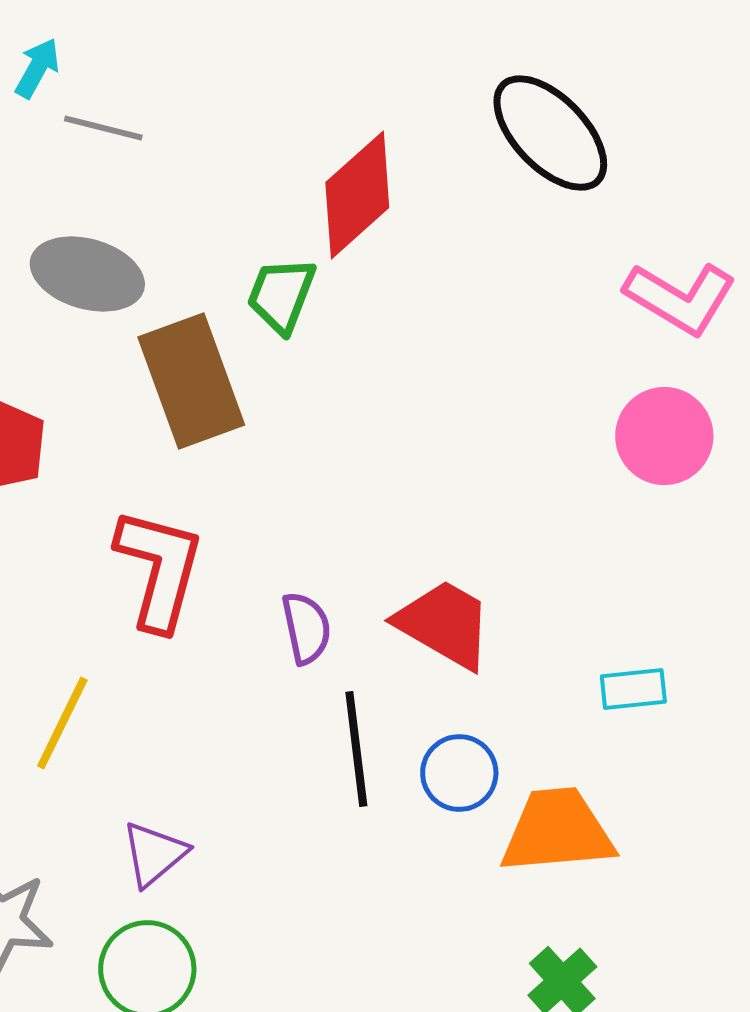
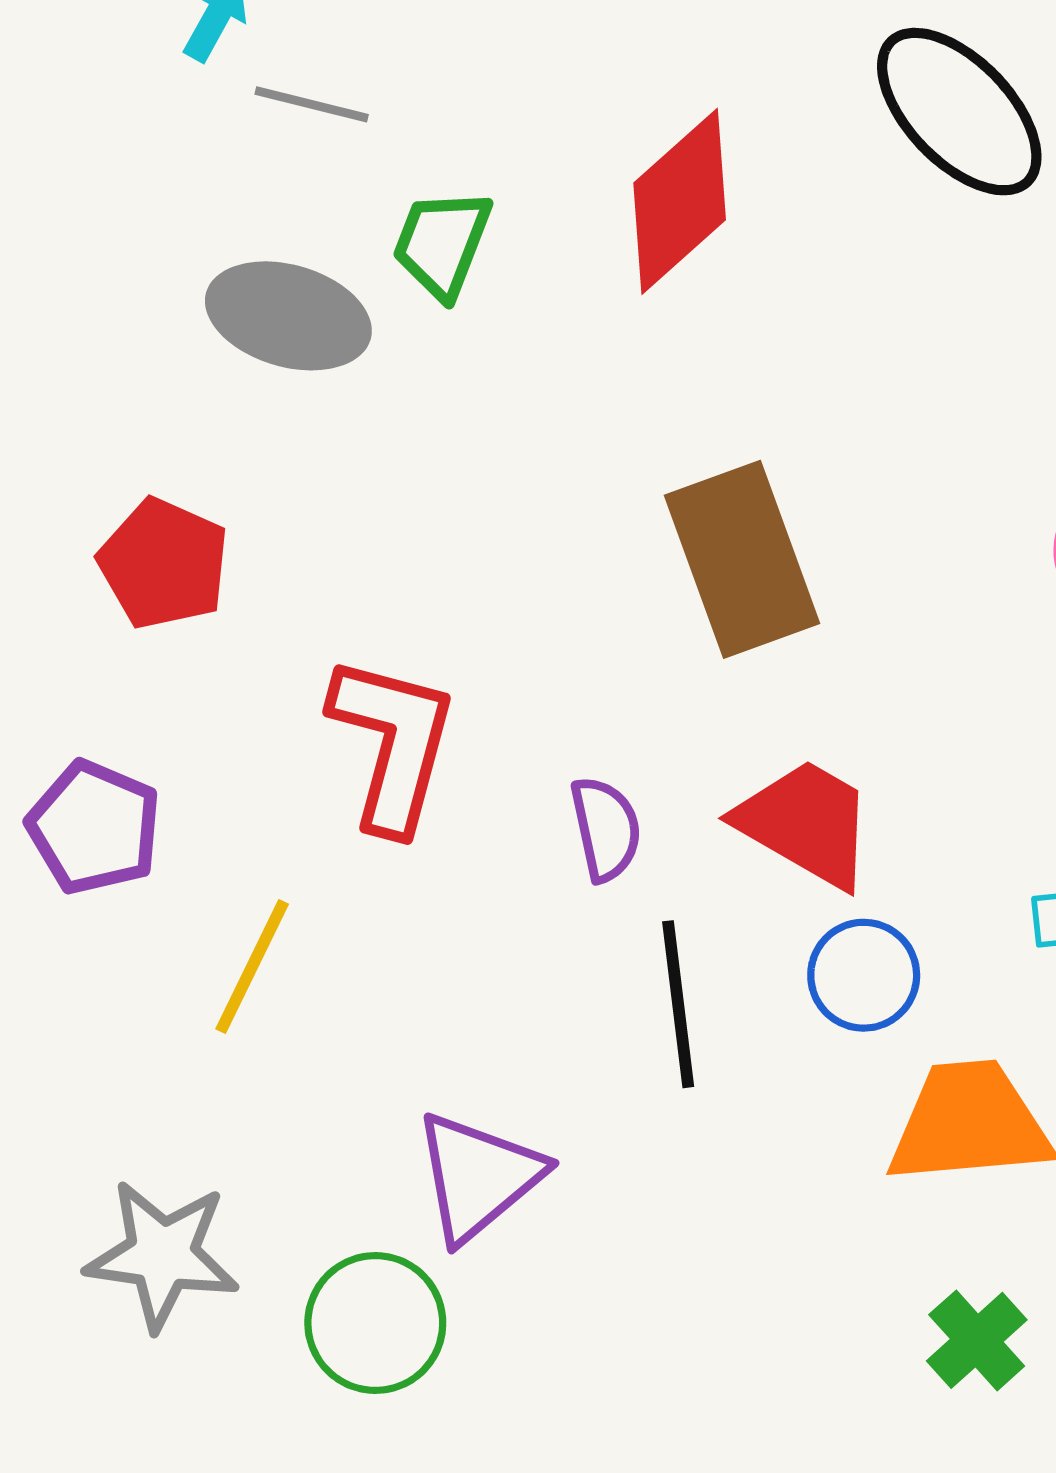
green trapezoid: (281, 295) -> (442, 243), moved
brown rectangle: (191, 381) -> (742, 559), moved
blue circle: (459, 773) -> (864, 975), moved
purple triangle: (154, 854) -> (478, 1177), moved, size x1.4

